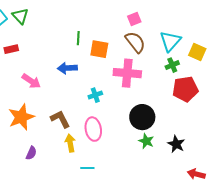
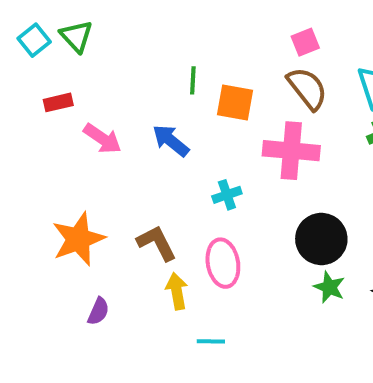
blue arrow: (67, 68) -> (171, 141), turned 42
pink arrow: (31, 81) -> (102, 139), moved

